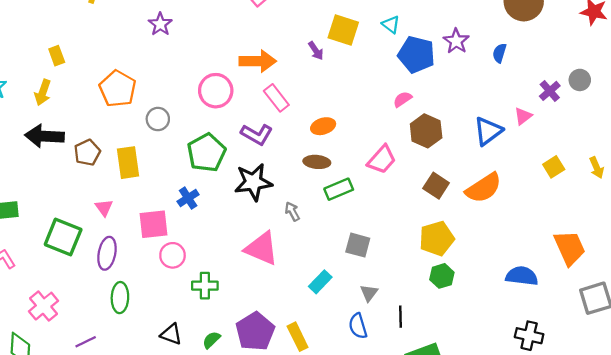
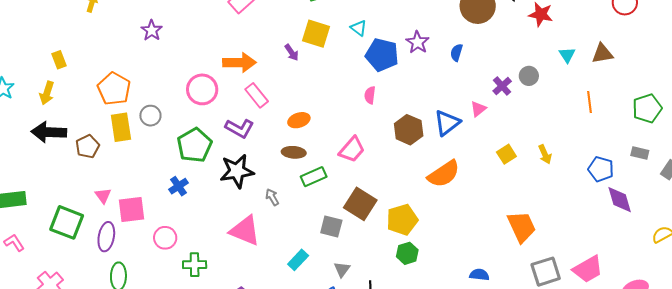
pink semicircle: (403, 99) -> (370, 95), turned -48
brown hexagon: (426, 131) -> (409, 130), moved
yellow rectangle: (128, 163) -> (121, 127), moved
brown square: (436, 186) -> (360, 204), moved, size x1.4
pink square: (154, 224) -> (131, 210), moved
blue semicircle: (522, 276) -> (479, 275), moved, size x0.7

